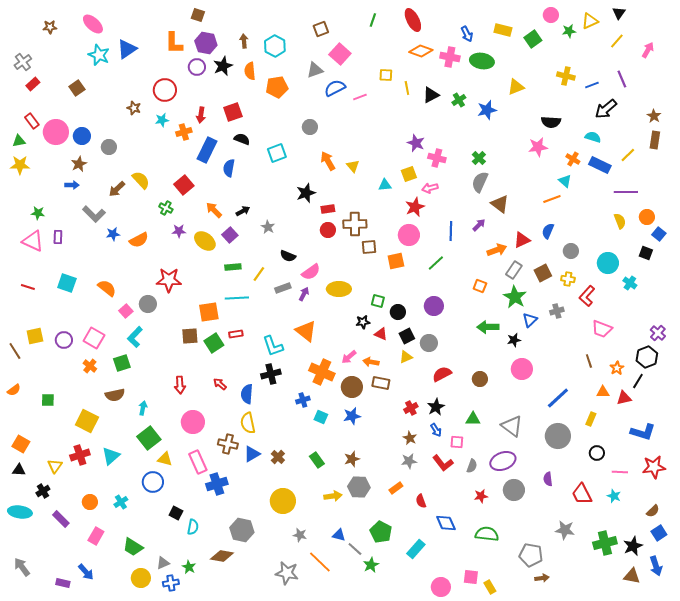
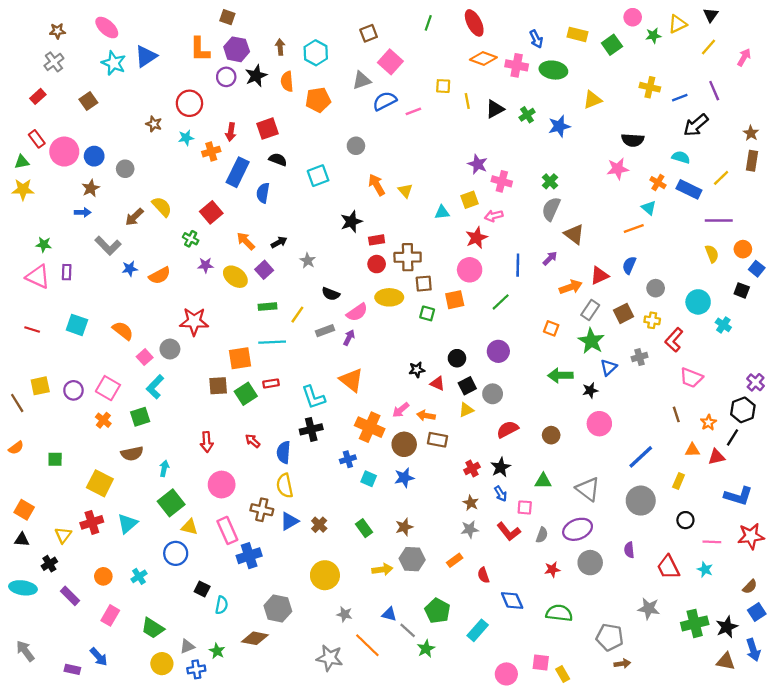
gray cross: (23, 62) -> (54, 62), moved
yellow ellipse: (339, 289) -> (389, 297), moved
green square: (378, 301) -> (427, 313), moved

